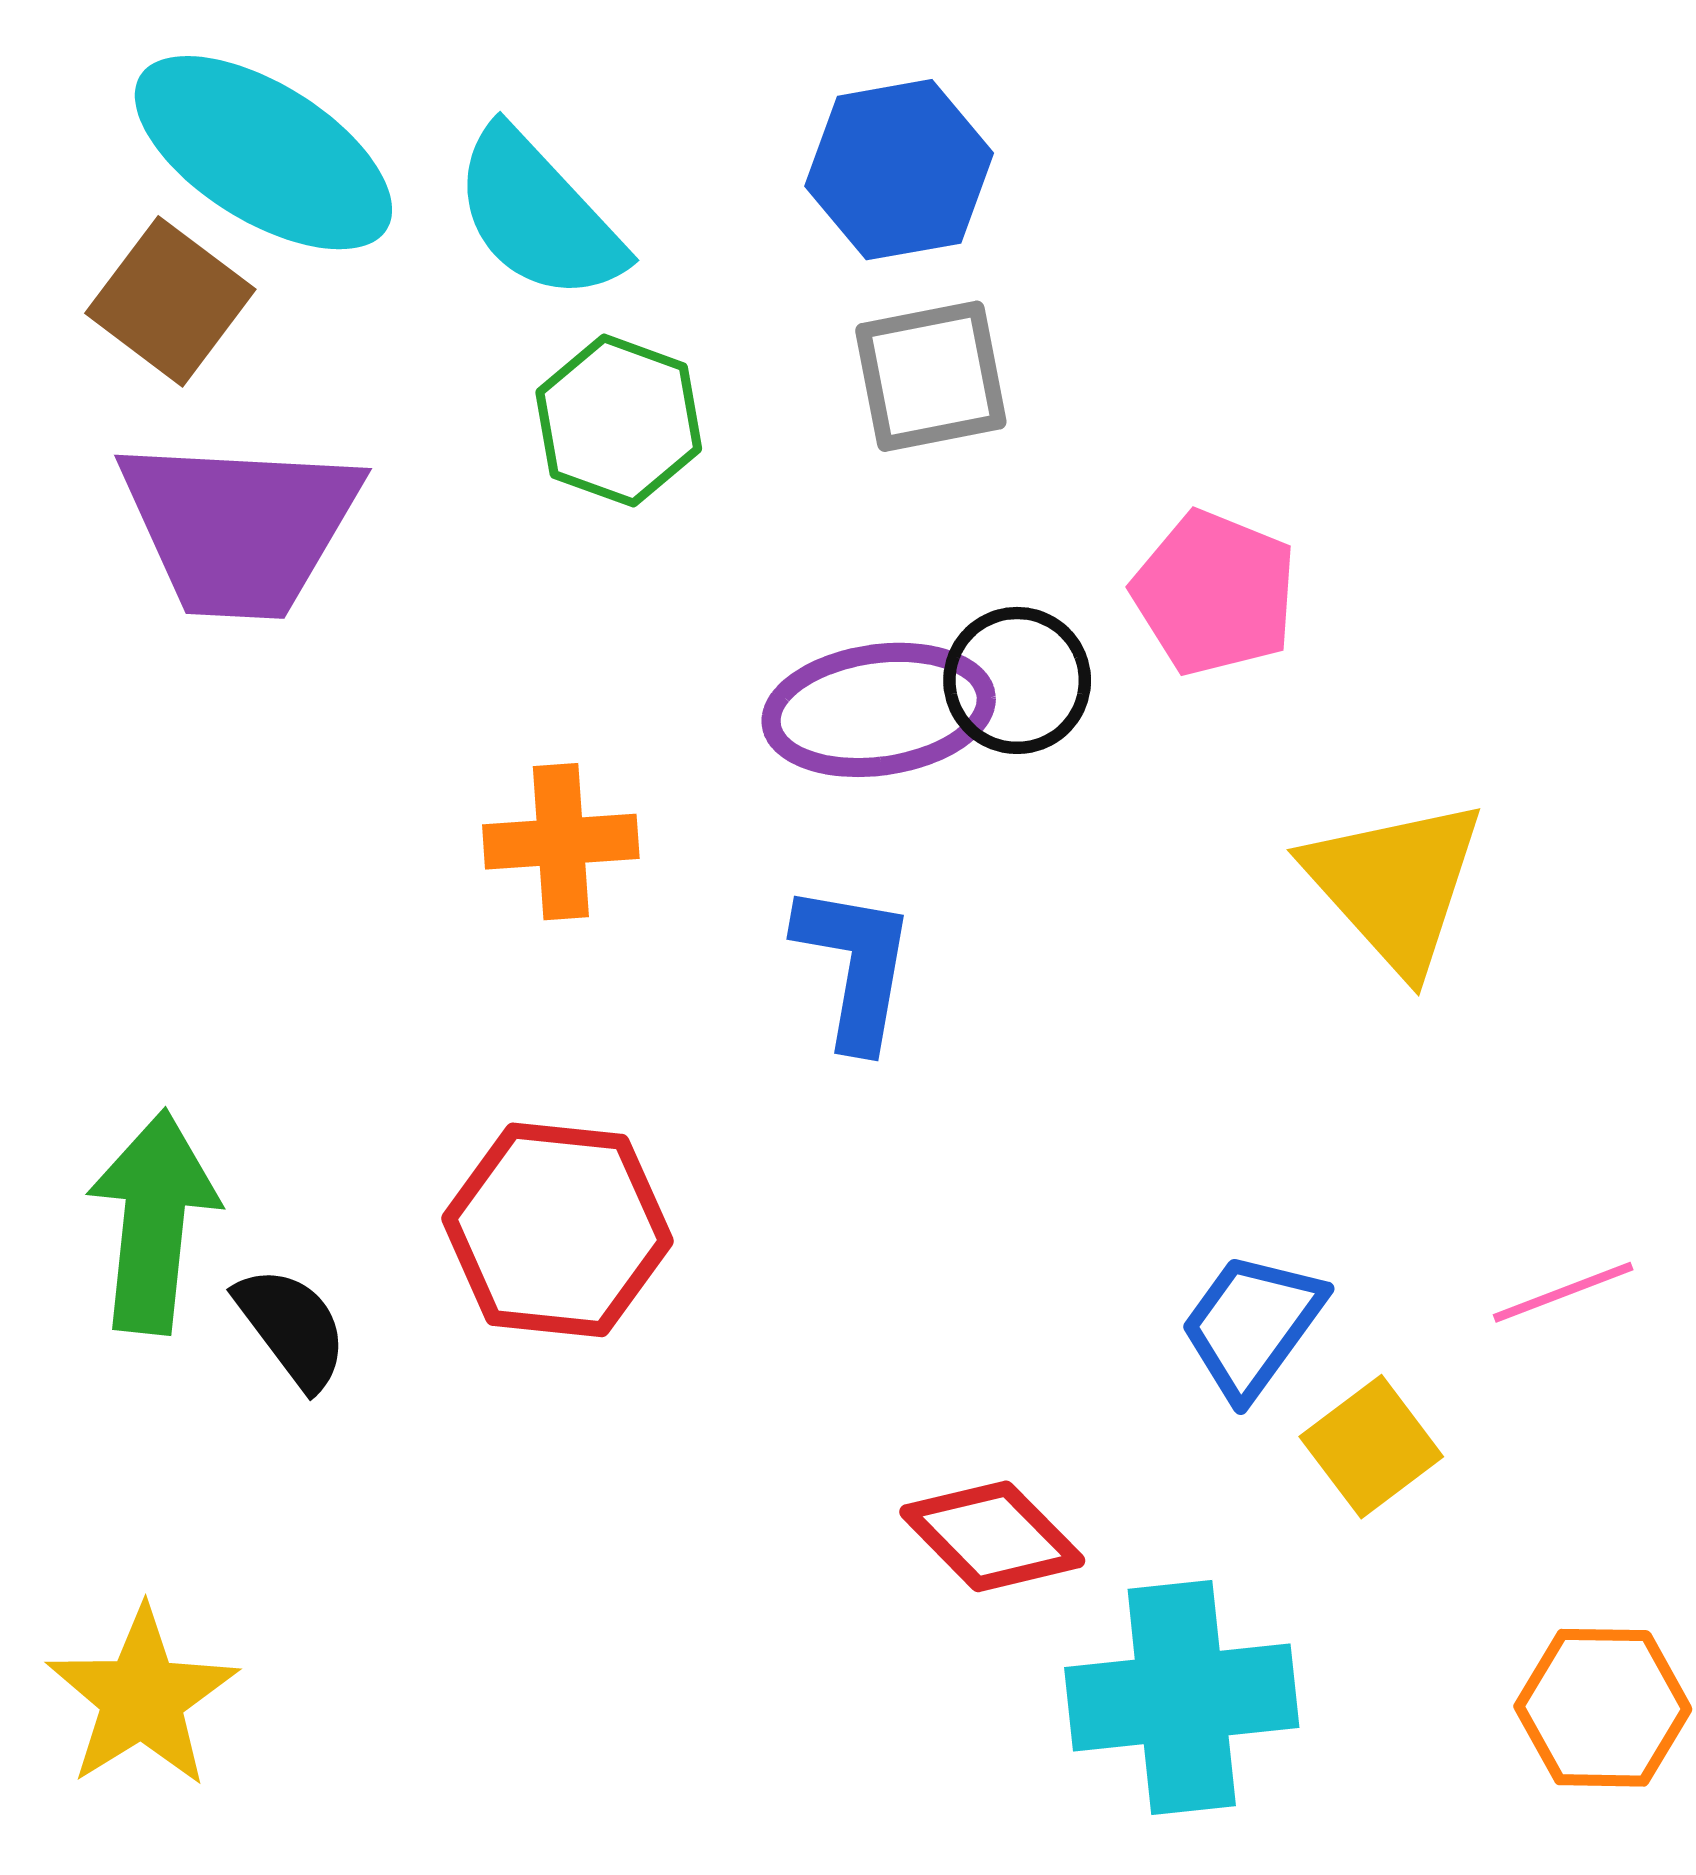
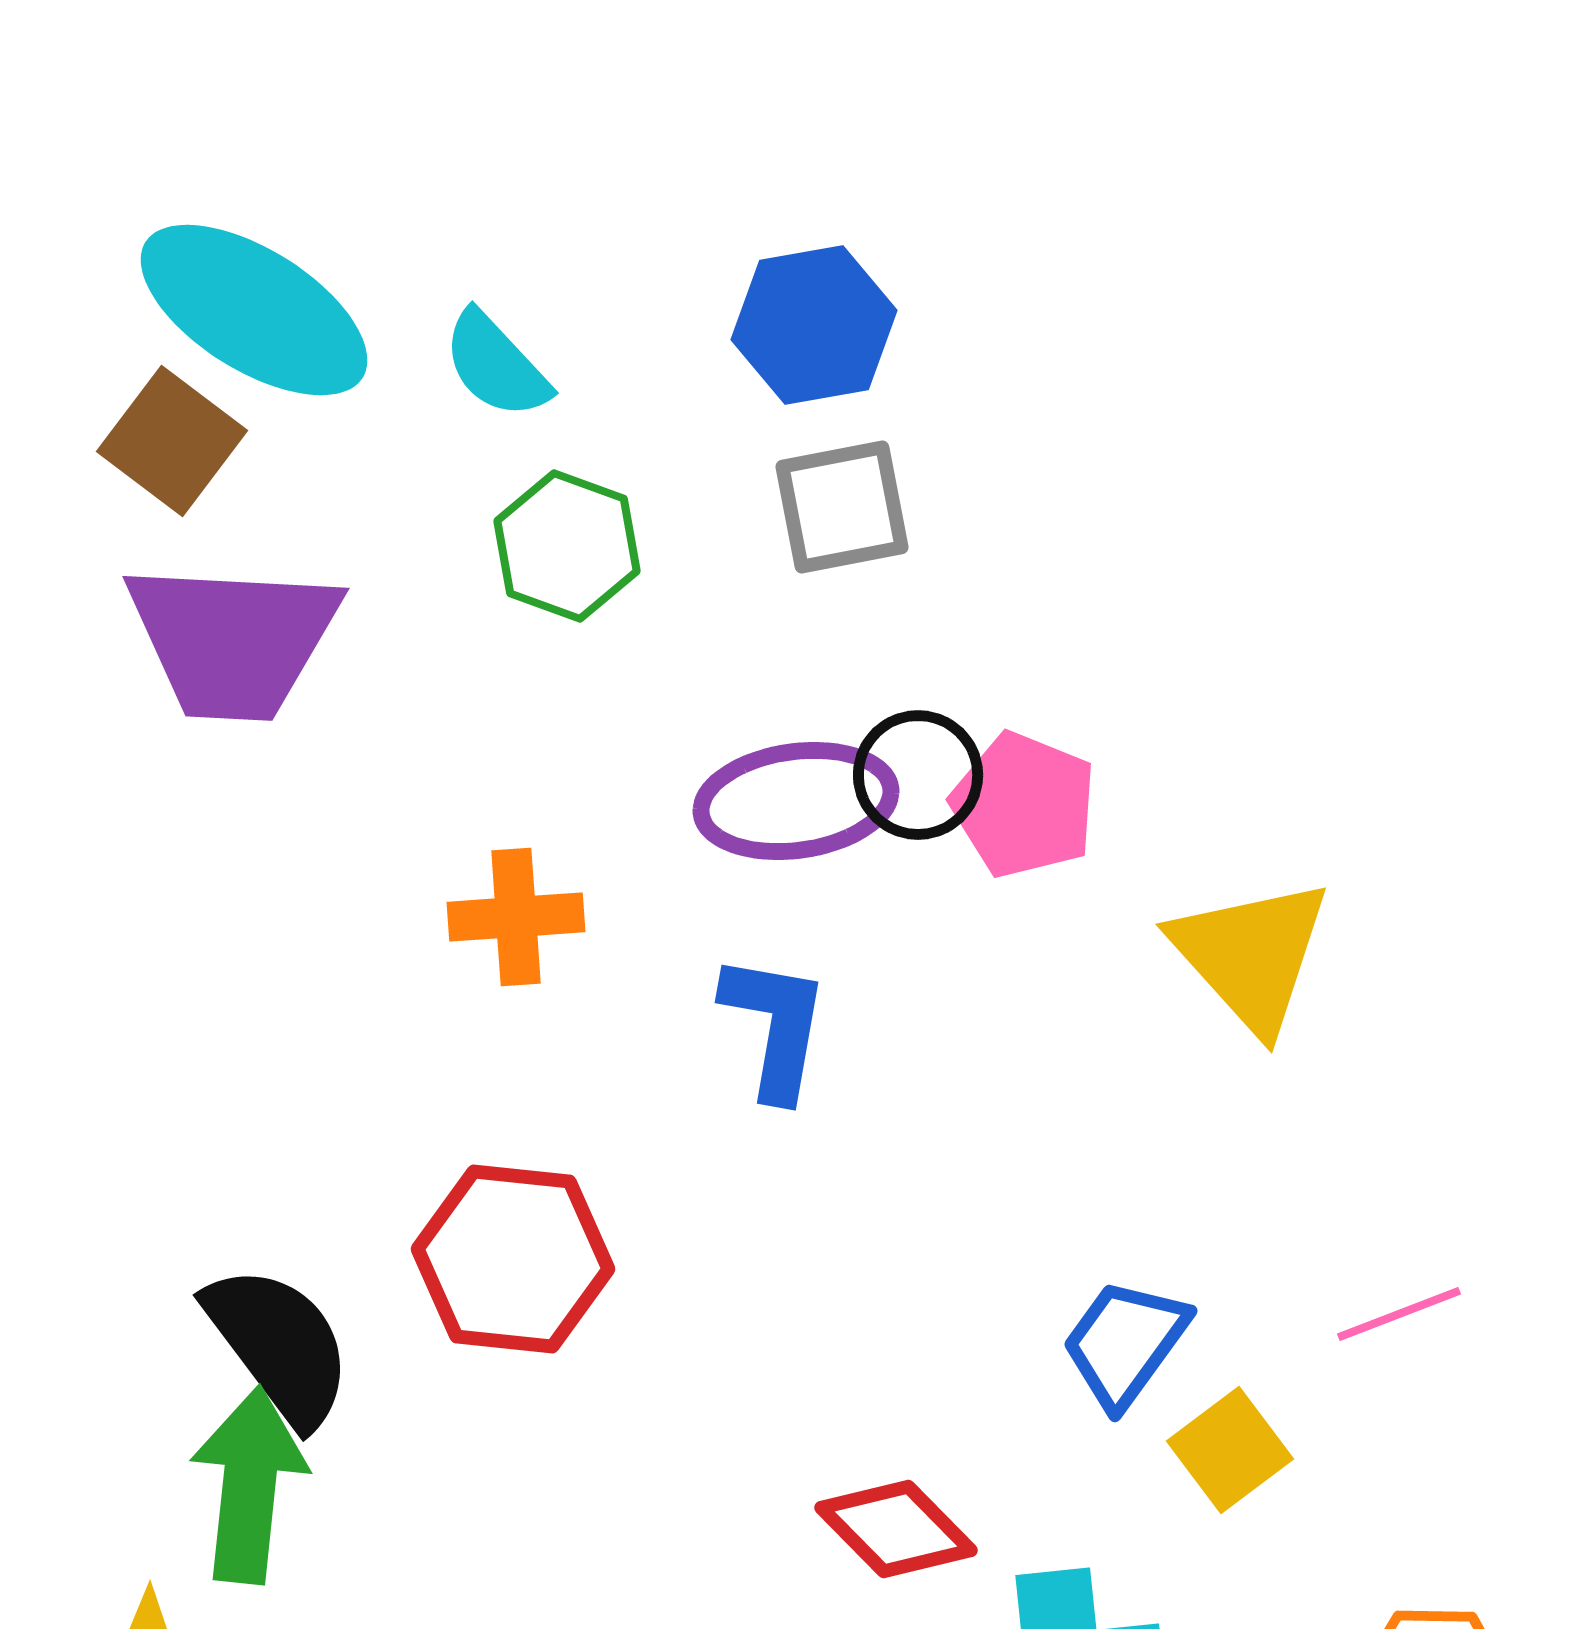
cyan semicircle: (538, 215) -> (496, 365), size x0.7
pink pentagon: (1215, 593) -> (1024, 805), moved
green arrow: (153, 1222) -> (249, 1485), moved
black semicircle: (292, 1327) -> (279, 1345), size x1.5

